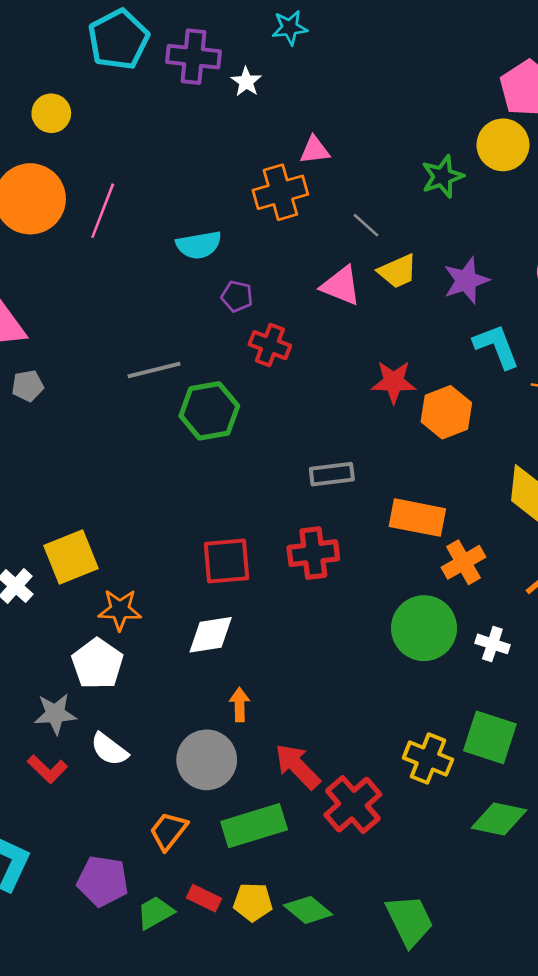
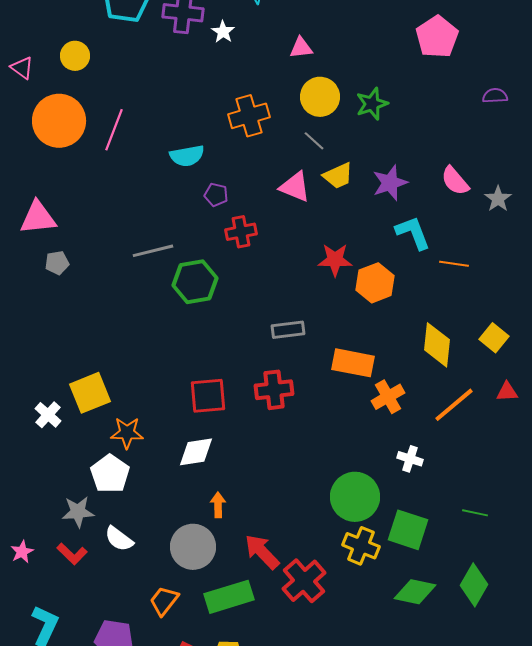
yellow circle: (503, 145) -> (320, 97), moved
pink triangle: (315, 150) -> (301, 48), moved
red cross: (270, 345) -> (241, 232), turned -32
green circle: (424, 628) -> (355, 497), moved

